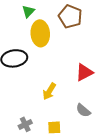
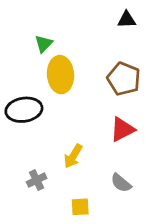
brown pentagon: (70, 16) -> (124, 79), moved
gray cross: (25, 124) -> (37, 180), moved

